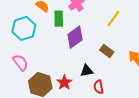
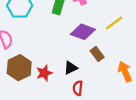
purple diamond: (75, 37) -> (83, 32), moved, turned 40
black triangle: (87, 71) -> (71, 68), turned -32

